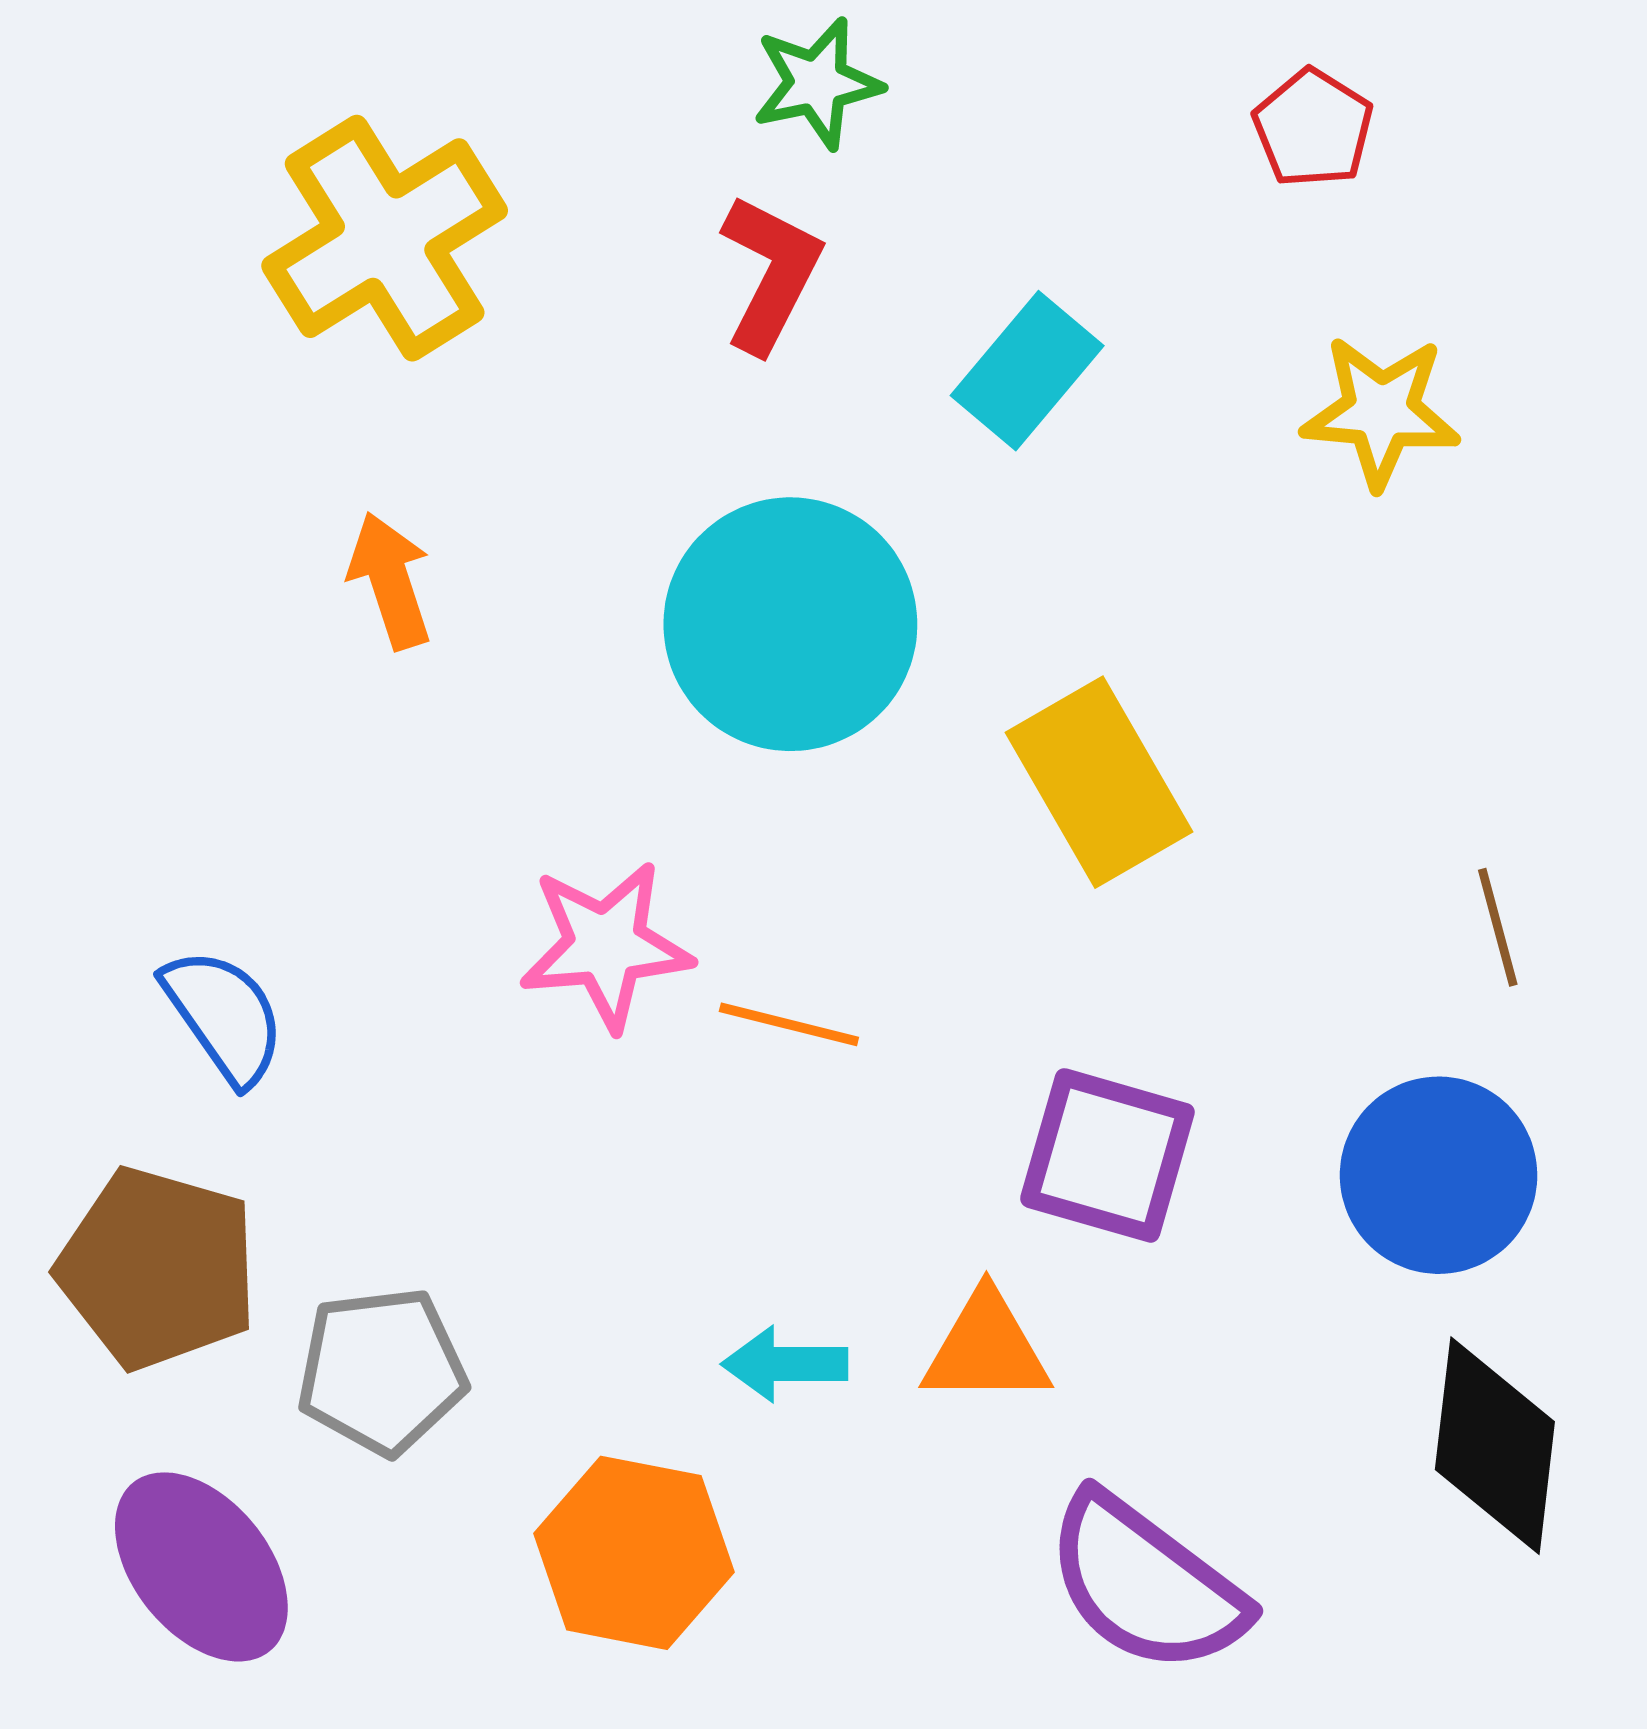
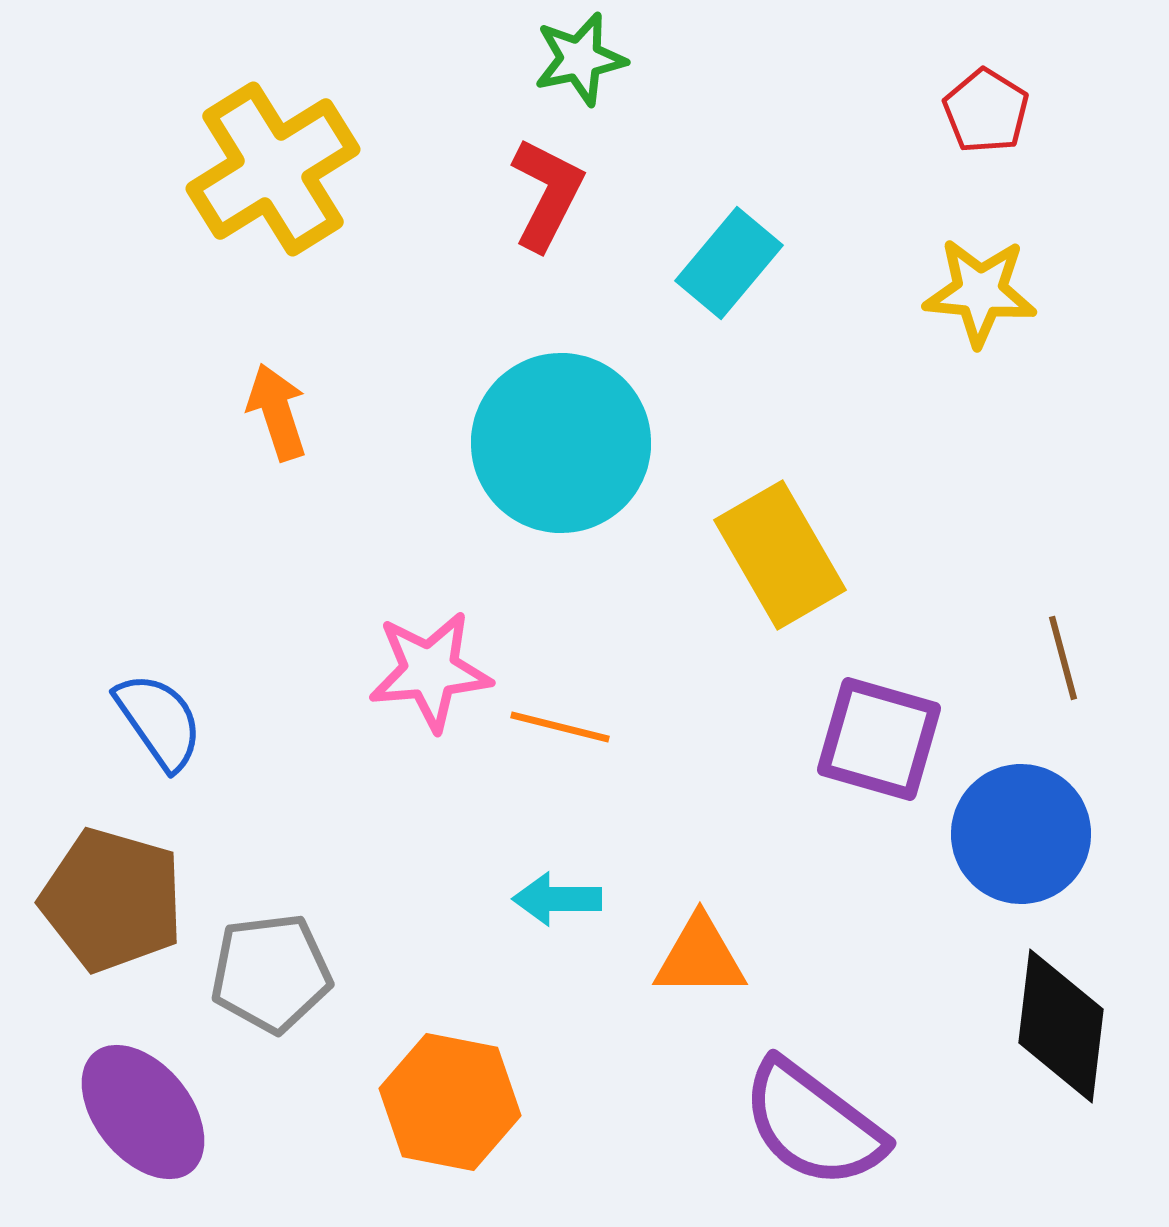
red pentagon: (1313, 128) -> (986, 111), moved
purple square: (1107, 1155) -> (879, 739), moved
cyan arrow: (785, 1364) -> (557, 899), moved

